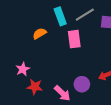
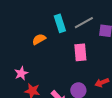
pink rectangle: (74, 39) -> (80, 52), moved

